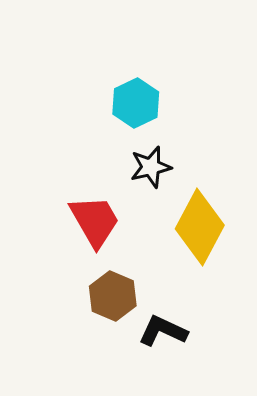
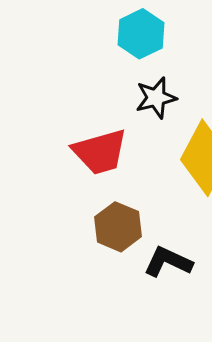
red trapezoid: (95, 221) -> (100, 152), turned 104

